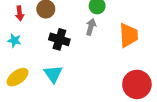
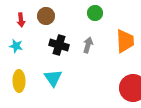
gray arrow: (91, 27) -> (88, 45), moved
yellow ellipse: (18, 77) -> (19, 81), turned -55

